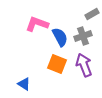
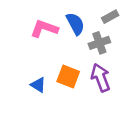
blue semicircle: (60, 37) -> (75, 24), moved
blue triangle: (24, 84) -> (38, 85), moved

